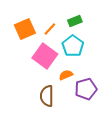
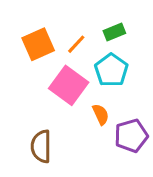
orange semicircle: (66, 75) -> (101, 114), turned 88
brown semicircle: (47, 96) -> (41, 146), moved

